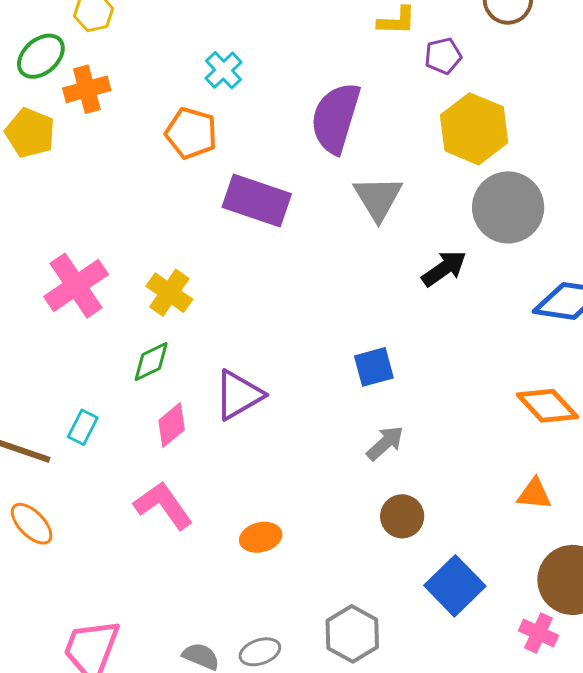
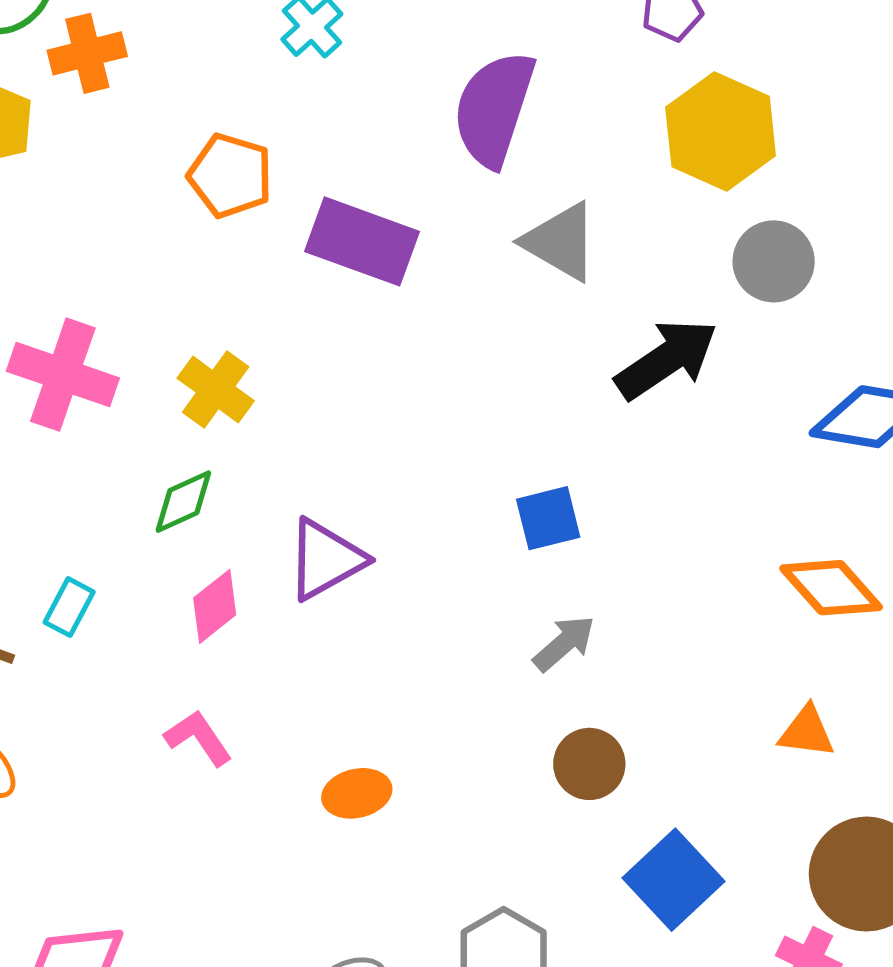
orange pentagon: (191, 133) -> (230, 176), moved
gray triangle: (378, 198) -> (561, 242), turned -30
gray circle: (508, 207) -> (774, 261), size x0.7
black arrow: (444, 268) -> (667, 359), size x1.4
pink cross: (76, 286) -> (63, 375), turned -38
pink L-shape: (163, 505) -> (198, 738), size x0.7

